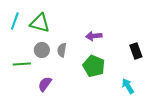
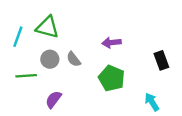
cyan line: (15, 21) -> (18, 37), moved
gray semicircle: (62, 50) -> (74, 59), turned -48

